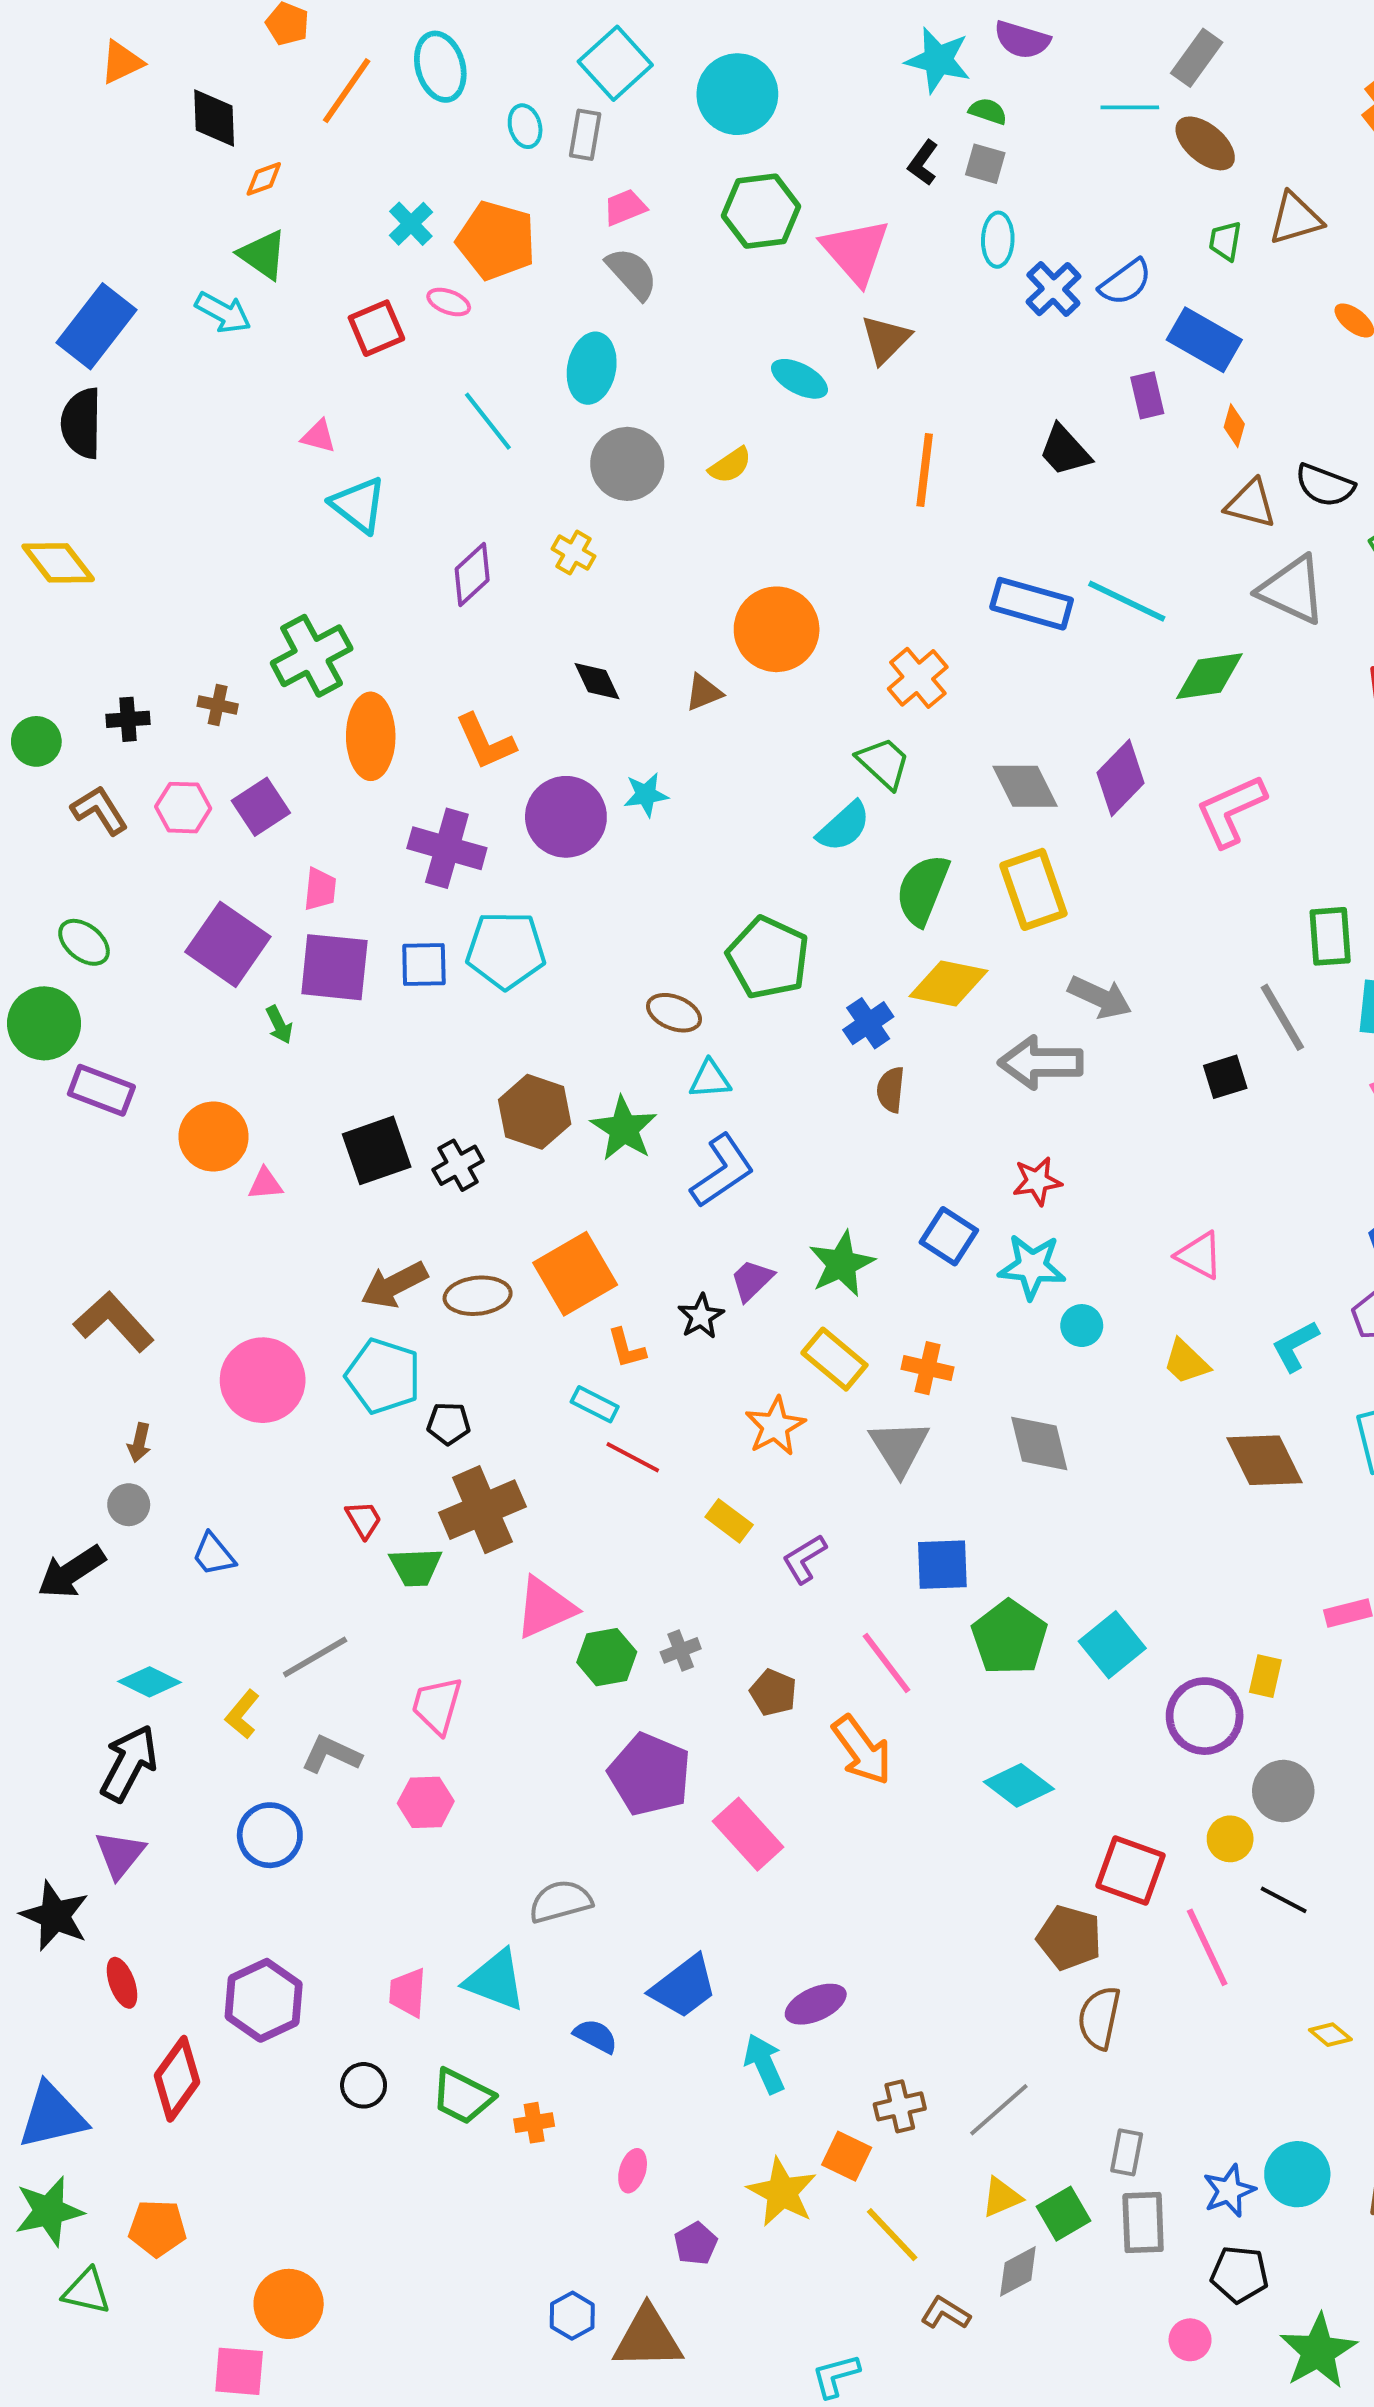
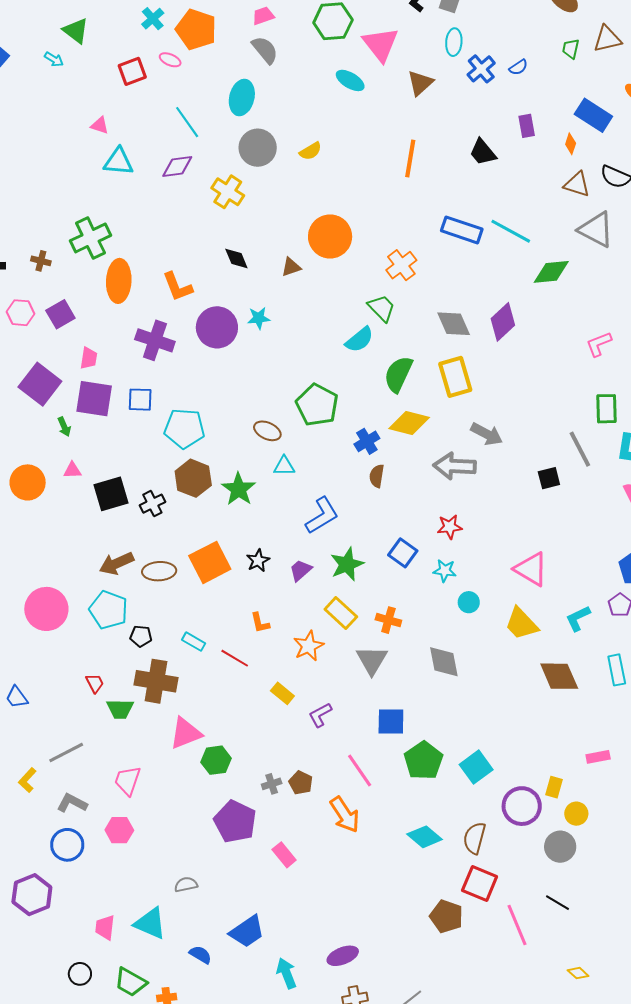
blue semicircle: (1125, 282) -> (518, 67), size x0.7
cyan arrow: (223, 312) -> (54, 59), size x0.7
brown triangle: (886, 339) -> (420, 83), moved
blue rectangle: (1204, 340) -> (593, 115), moved
cyan ellipse: (799, 379) -> (350, 80), moved
cyan triangle: (358, 505) -> (118, 162), turned -36
yellow cross: (574, 553) -> (228, 192), size x1.5
purple diamond: (472, 574) -> (177, 166), moved, turned 32
pink L-shape: (1231, 811) -> (599, 344), moved, size x0.7
cyan pentagon: (506, 950) -> (184, 428), moved
blue L-shape: (722, 1171) -> (322, 516), moved
pink triangle: (265, 1184) -> (72, 470), moved
pink triangle: (1199, 1255) -> (531, 569), size x1.4
cyan star: (1032, 1267) -> (445, 571), size x0.7
black star: (701, 1316) -> (258, 561), moved
orange L-shape: (627, 1348) -> (260, 623), moved
yellow trapezoid: (1186, 1362) -> (521, 624), size x1.4
cyan rectangle: (595, 1404) -> (194, 642), moved
brown cross: (482, 1510) -> (156, 681), turned 30
gray cross: (681, 1650) -> (272, 784), moved
pink rectangle: (748, 1834) -> (284, 855), size x0.7
blue circle: (270, 1835) -> (67, 845), moved
yellow circle: (1230, 1839) -> (576, 814), moved
gray semicircle: (561, 1901) -> (186, 885), size x0.7
purple hexagon: (264, 2000) -> (32, 895), moved
purple ellipse: (816, 2004) -> (343, 956), moved
brown semicircle: (1099, 2018) -> (475, 838), moved

